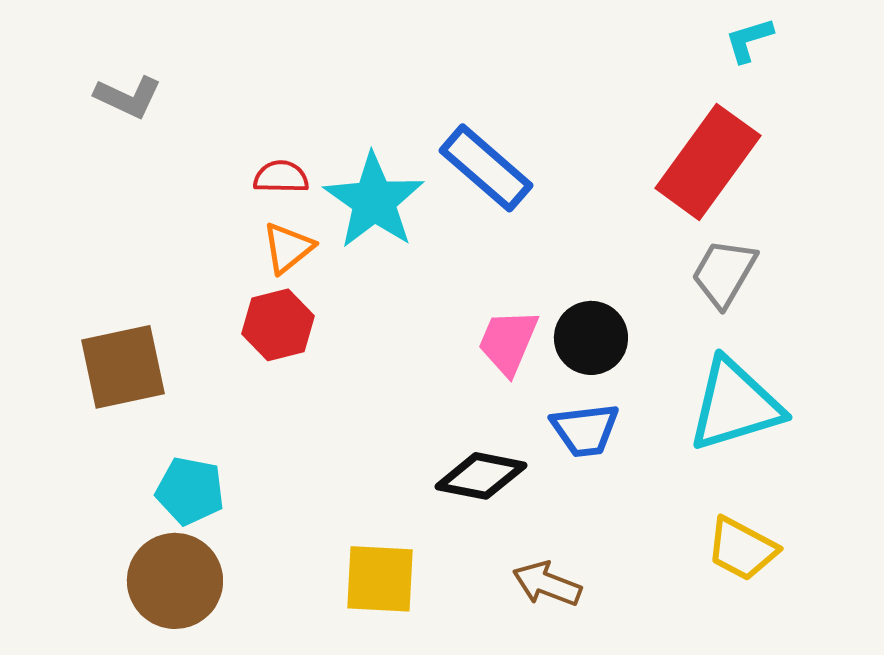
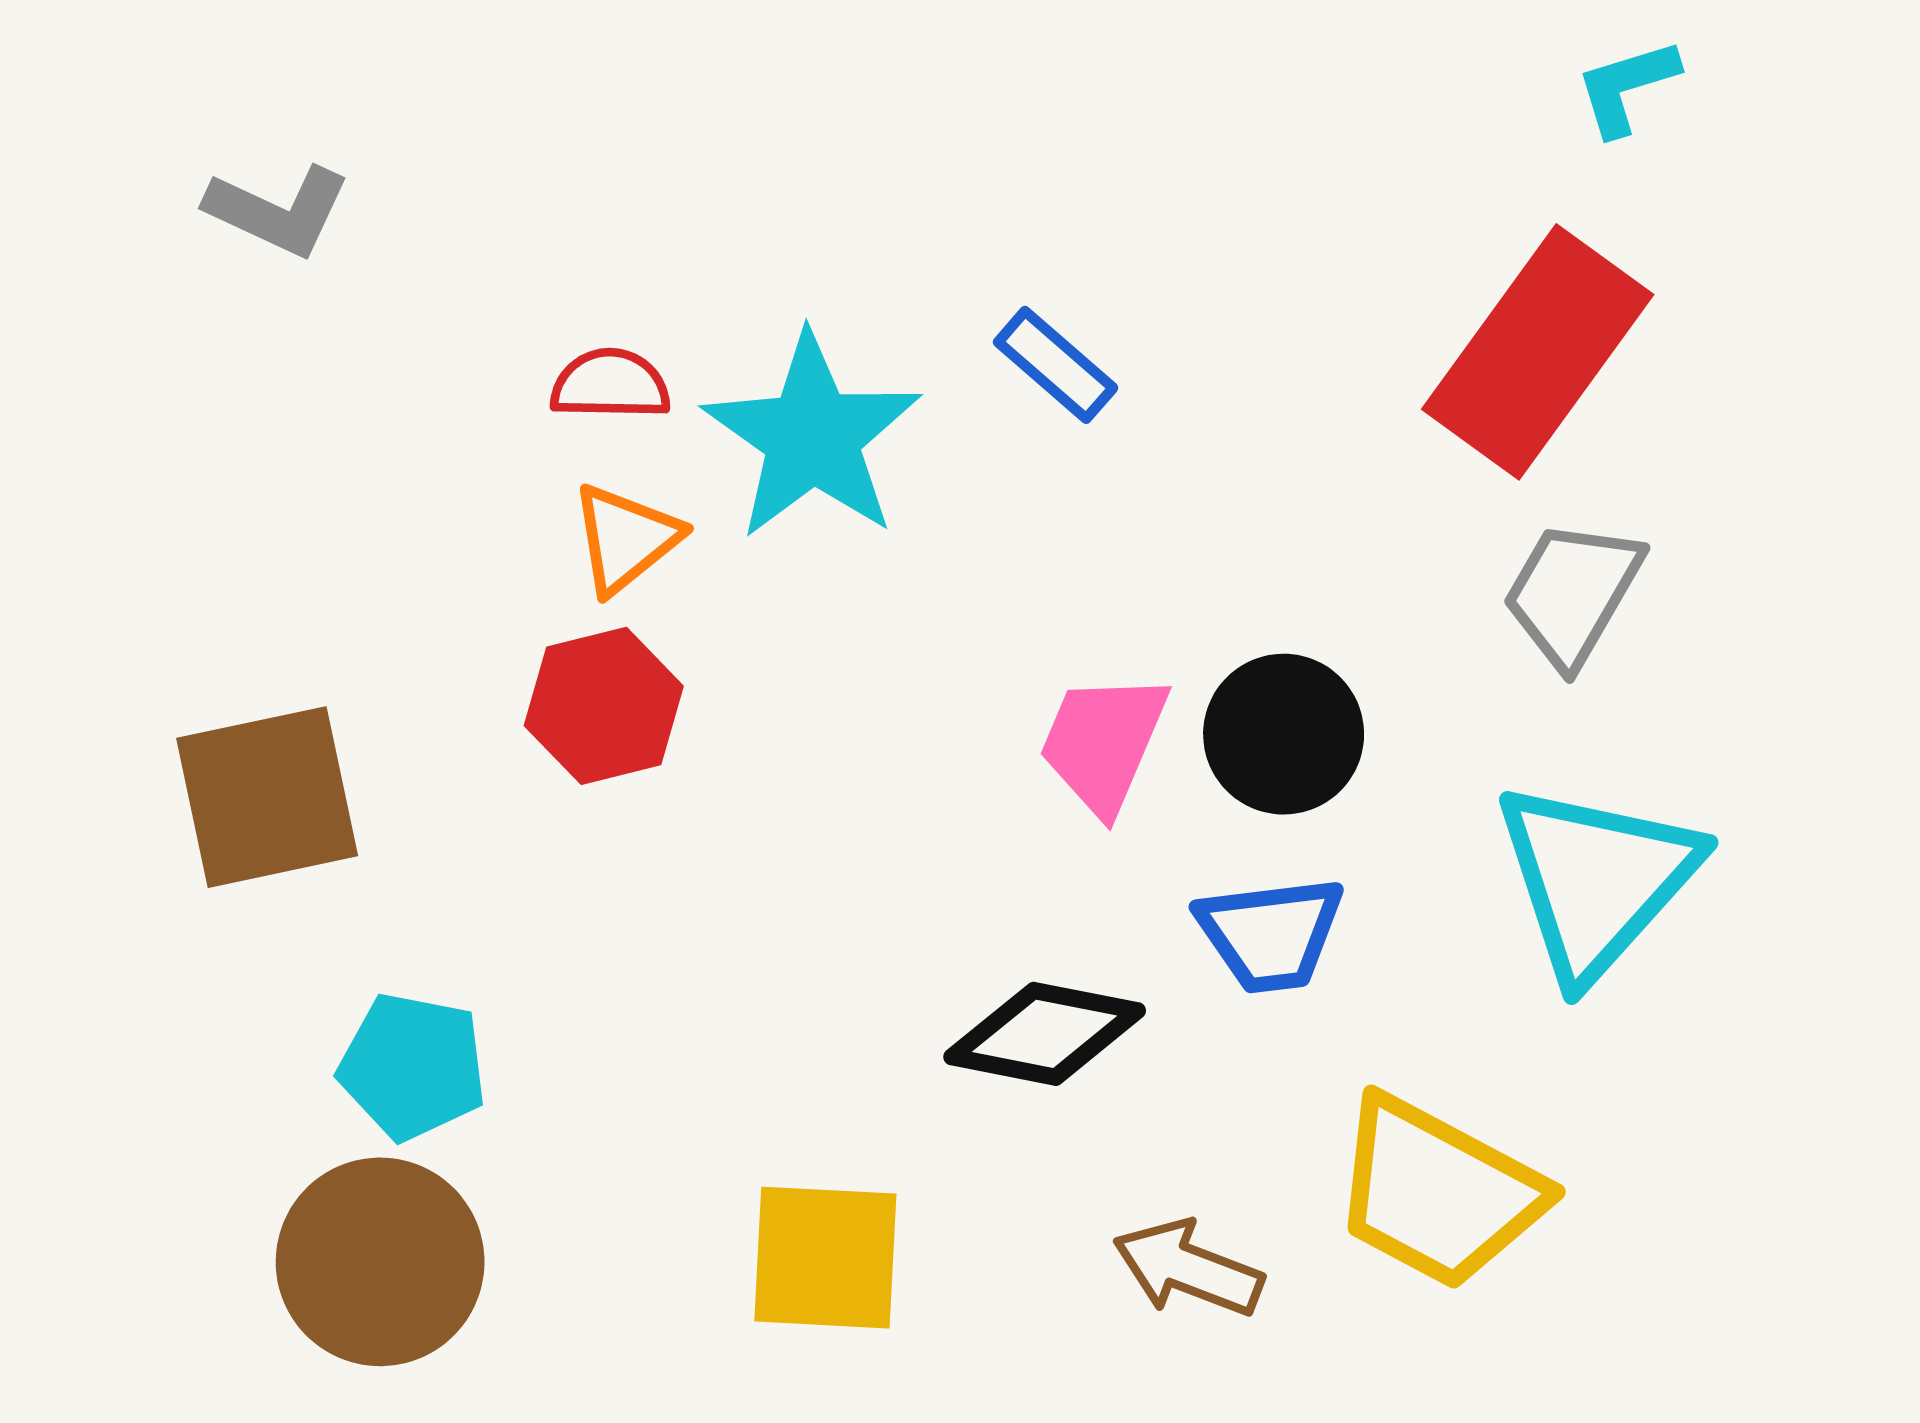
blue rectangle: (486, 168) -> (1056, 365), size x0.6
cyan triangle: (735, 405) -> (1596, 880), turned -31
yellow trapezoid: (742, 549) -> (1438, 1192), moved, size x1.4

